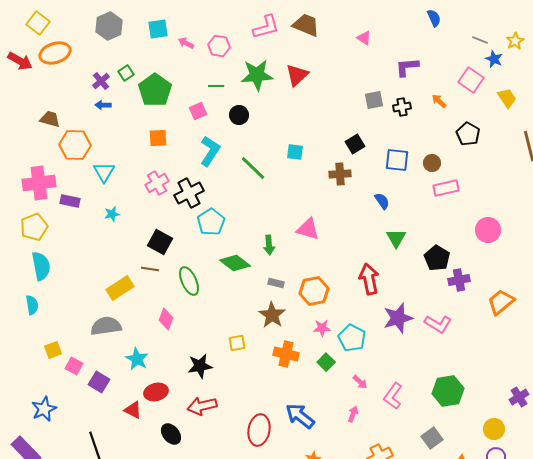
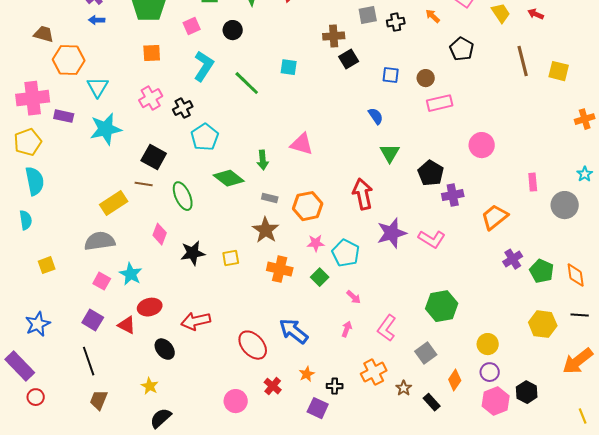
blue square: (397, 160) -> (391, 75), size x0.7
brown cross: (340, 174) -> (334, 36), moved
black cross: (189, 193) -> (183, 108), size x0.7
cyan star: (112, 214) -> (106, 129), size x2.0
pink square: (74, 366) -> (102, 281), moved
black star: (200, 366) -> (193, 253), moved
purple square: (99, 382) -> (93, 320), moved
pink L-shape: (393, 396) -> (387, 328), moved
purple cross: (519, 397) -> (513, 259), moved
red ellipse: (259, 430) -> (253, 345), turned -52

